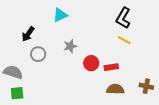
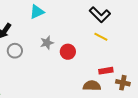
black L-shape: (123, 18) -> (100, 15), turned -75
red circle: (91, 63) -> (68, 52), moved
red rectangle: (111, 67) -> (106, 71), moved

